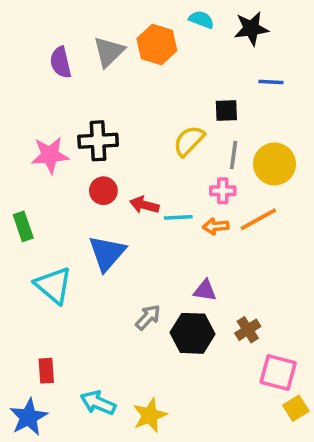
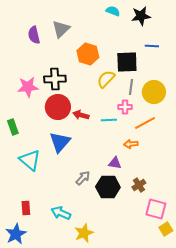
orange hexagon: (157, 45) -> (88, 54), moved
black square: (226, 110) -> (127, 62), size x1.6
red circle: (103, 191) -> (58, 107), size x1.6
cyan line: (178, 217) -> (109, 120), moved
orange arrow: (216, 226) -> (131, 144), moved
cyan arrow: (98, 403) -> (61, 213), moved

